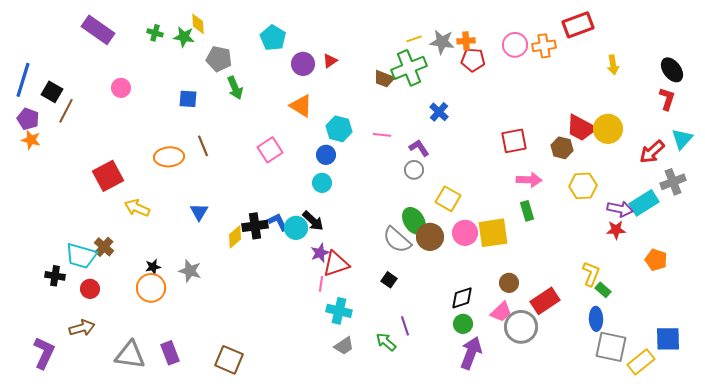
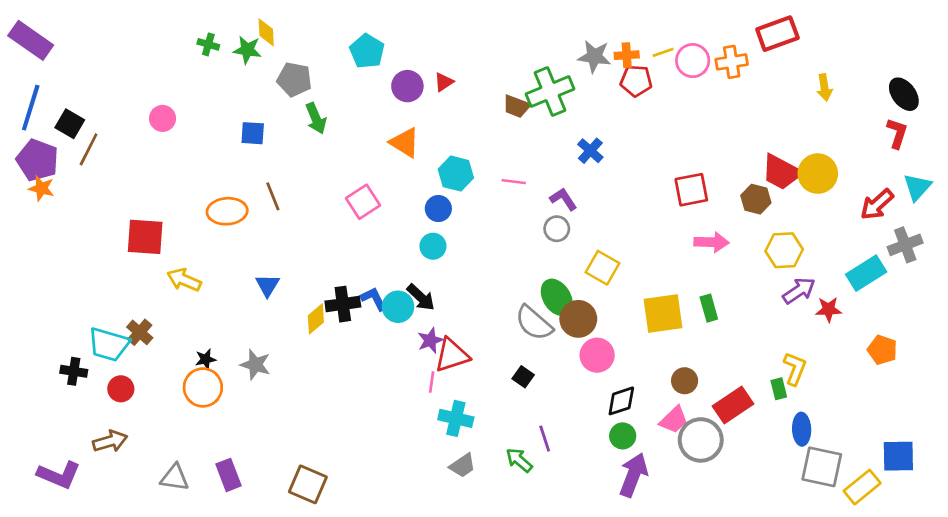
purple rectangle: (98, 30) -> (31, 40), moved
yellow line: (414, 39) -> (663, 52), moved
purple pentagon: (28, 119) -> (37, 160), size x1.4
red square: (108, 176) -> (145, 237), turned 32
purple arrow: (620, 209) -> (799, 291), moved, turned -45
green rectangle: (527, 211) -> (709, 308), moved
pink circle: (465, 233) -> (597, 355), moved
green rectangle: (603, 290) -> (779, 389), moved, turned 35
purple L-shape: (44, 353) -> (59, 475), turned 88
gray triangle: (130, 355) -> (175, 478), size x0.7

